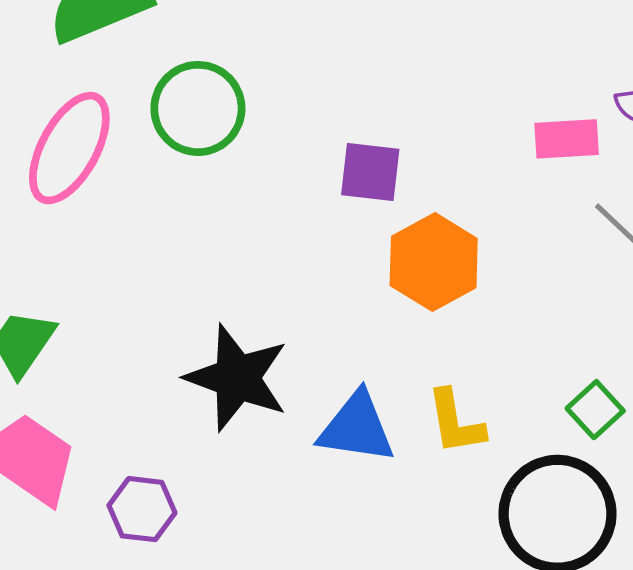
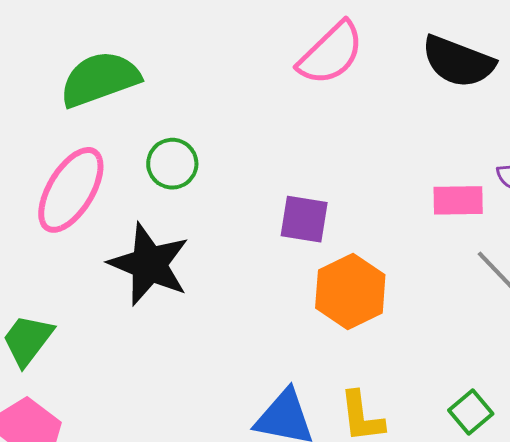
green circle: (198, 108) -> (172, 164), size x0.7
black star: (237, 378) -> (149, 264), moved

